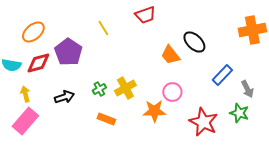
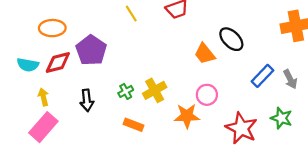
yellow line: (103, 28) -> (131, 14), moved
orange ellipse: (33, 32) -> (52, 28), turned 40
gray arrow: (247, 89) -> (290, 79), moved
black arrow: (64, 97) -> (87, 100), turned 102

